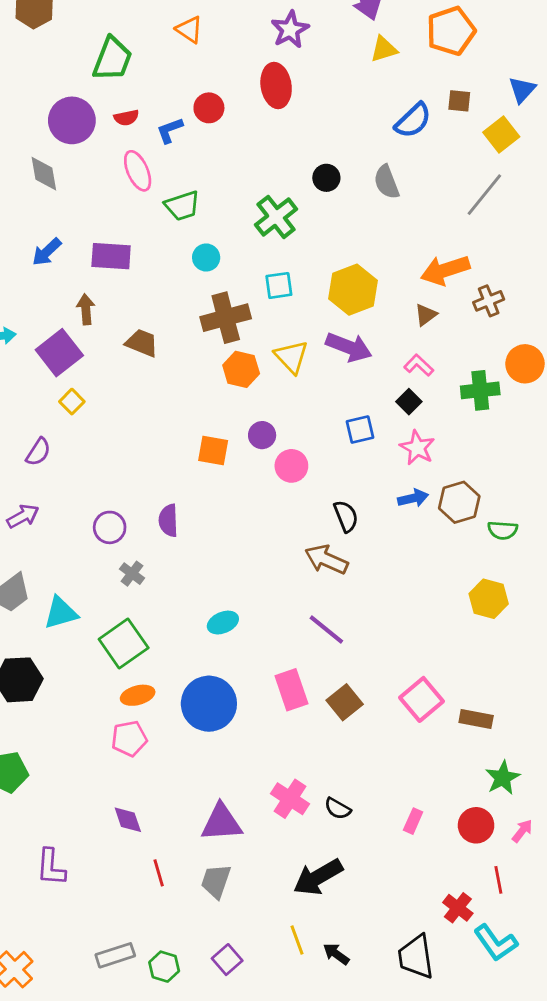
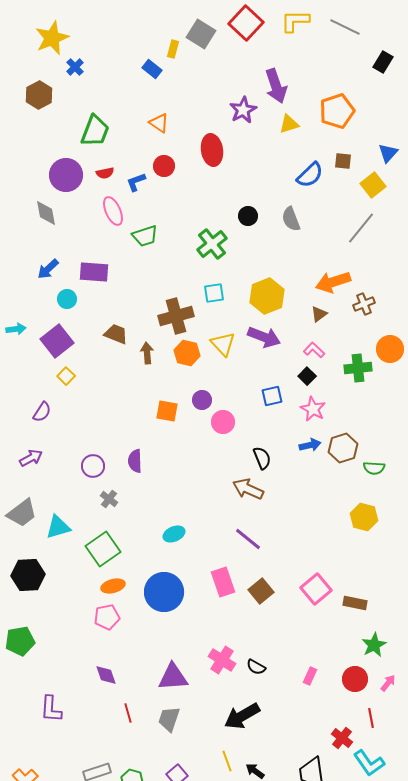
orange triangle: (189, 30) -> (159, 123), moved
purple star: (290, 30) -> (243, 110), moved
cyan circle: (206, 258) -> (67, 299), moved
brown arrow: (86, 309) -> (147, 353), moved

